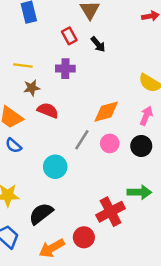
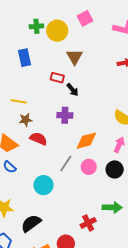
red rectangle: (69, 36) -> (57, 78), turned -48
black arrow: (98, 44) -> (73, 90), moved
purple cross: (65, 69) -> (65, 115), moved
red cross: (111, 212) -> (88, 223), size x0.7

